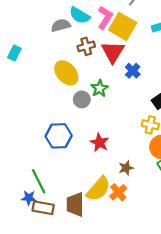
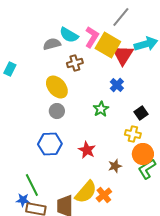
red triangle: (113, 52) -> (123, 55), moved
green star: (99, 88) -> (101, 109), moved
gray circle: (82, 99) -> (57, 111), moved
brown star: (126, 168) -> (115, 166), moved

